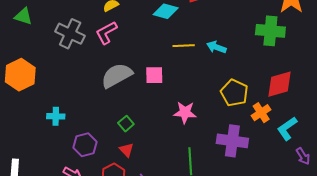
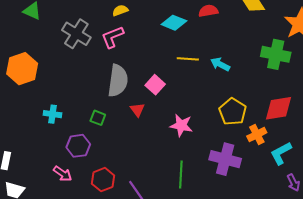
gray semicircle: (117, 75) -> (118, 81), turned 120
pink square: (154, 75) -> (155, 85), turned 36
green square: (126, 124) -> (98, 118), moved, turned -35
red triangle: (126, 150) -> (137, 110), moved

